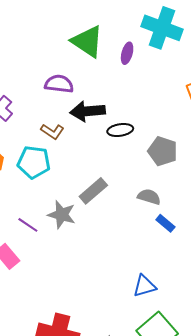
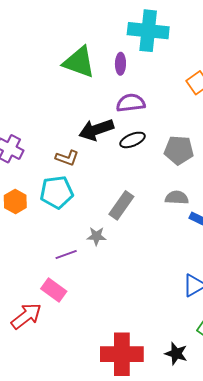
purple semicircle: (59, 84) -> (131, 103), moved
gray star: (62, 215) -> (96, 236), size x0.7
purple line: (28, 225) -> (66, 254), turned -40

